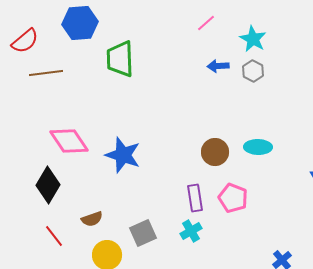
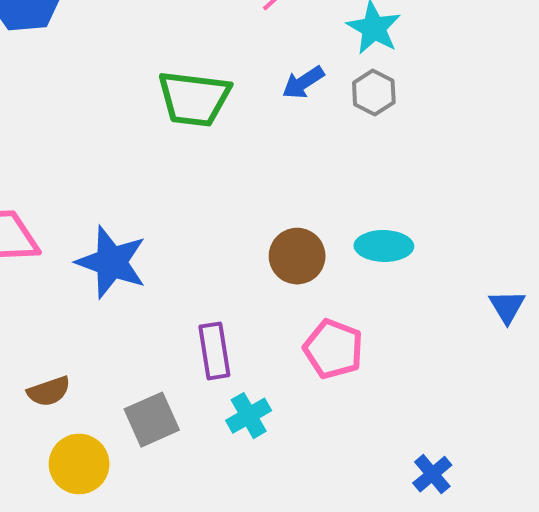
green trapezoid: (120, 59) -> (194, 99), moved, turned -81
blue arrow: (218, 66) -> (303, 82), turned -30
purple rectangle: (195, 198) -> (214, 351), moved

